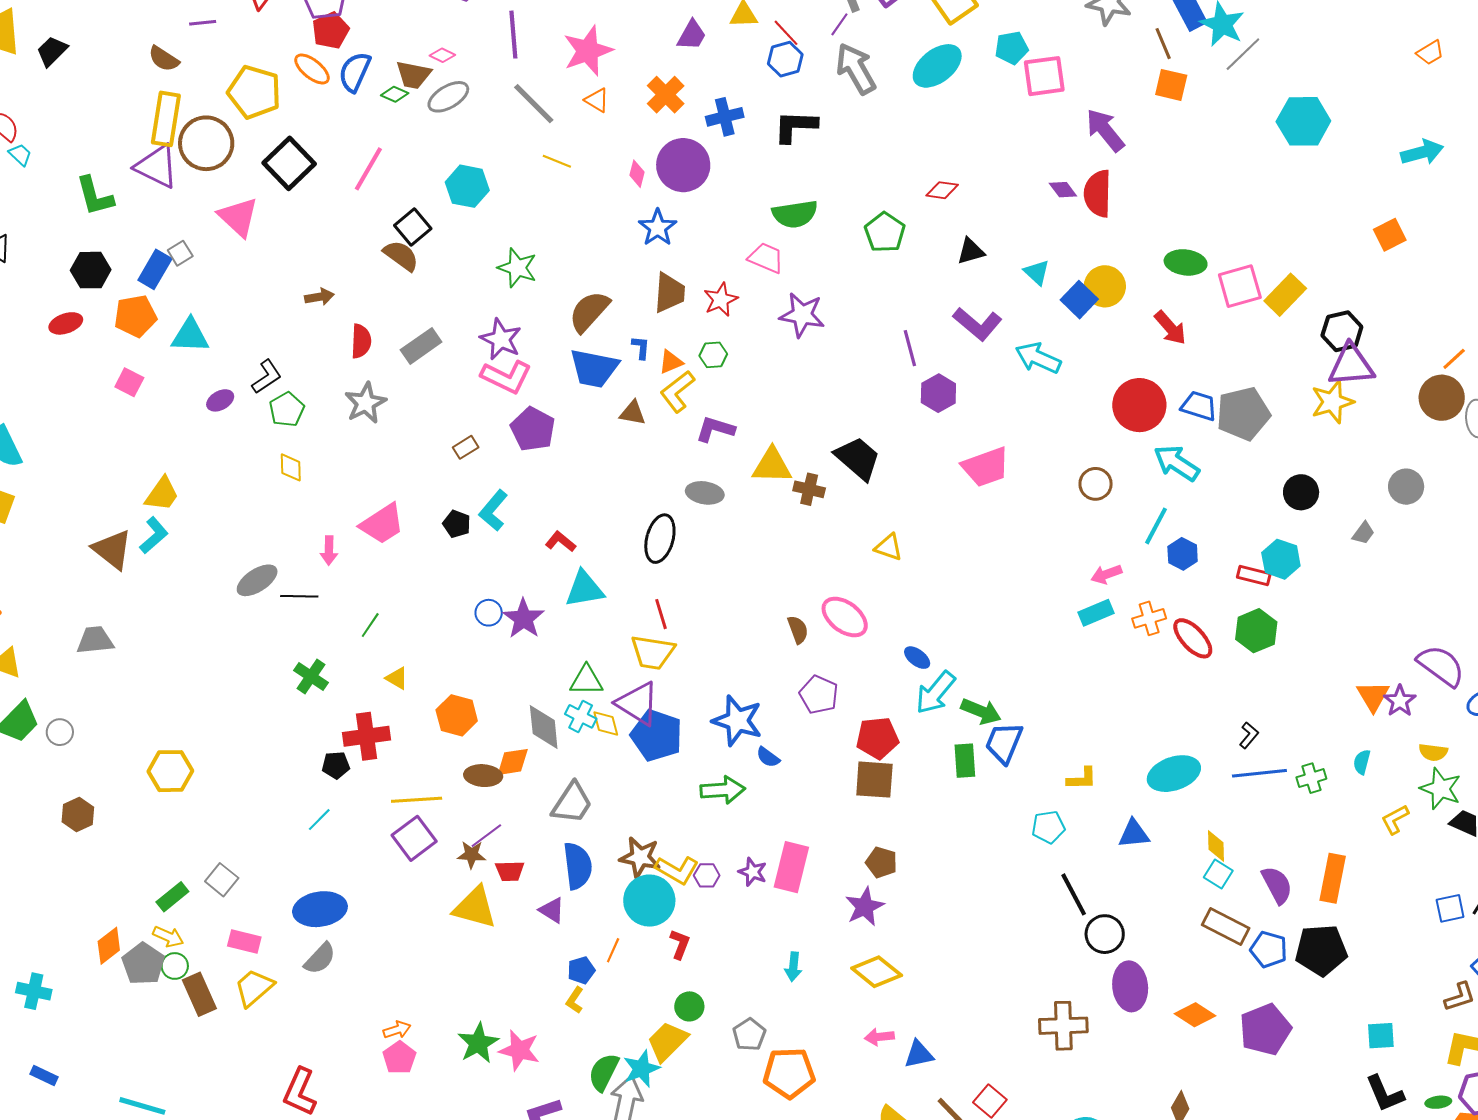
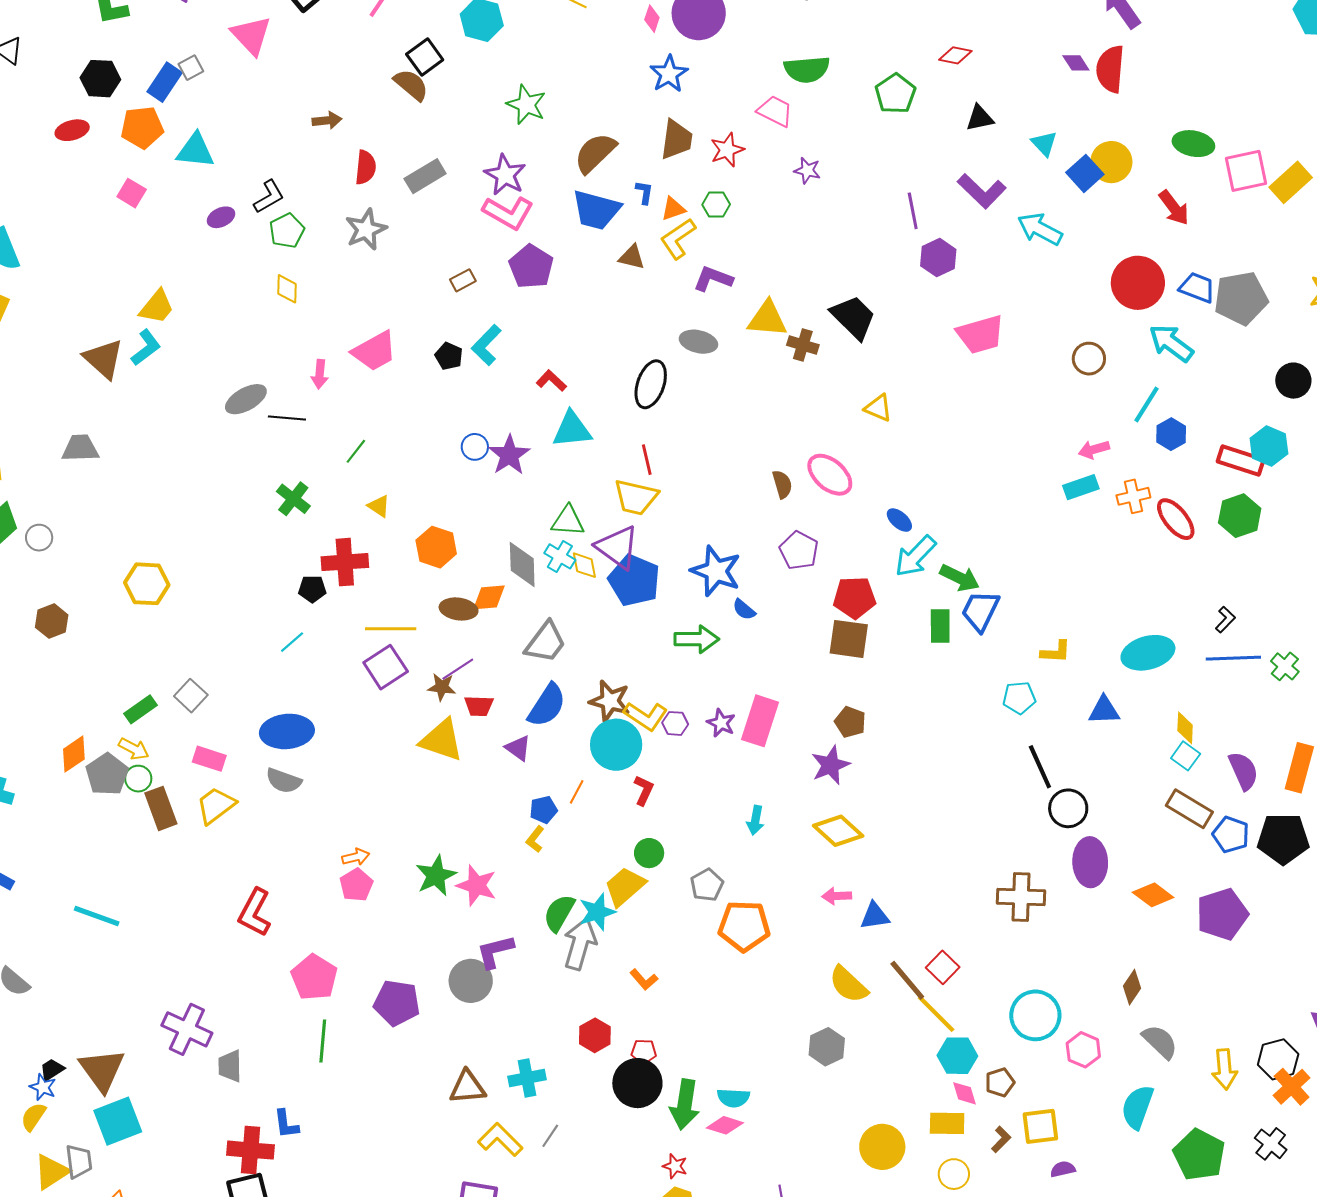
purple star: (802, 315) -> (807, 170), size x0.6
red rectangle: (1254, 576) -> (1241, 460), size x1.4
green cross: (1311, 778) -> (1285, 666), turned -36
blue semicircle: (578, 866) -> (547, 705), turned 36
gray semicircle: (320, 959) -> (284, 781), turned 63

